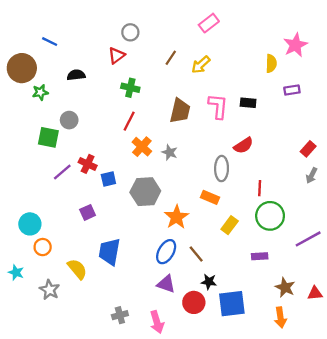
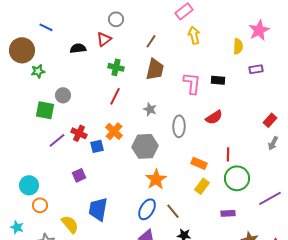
yellow arrow: (201, 65) -> (194, 35), moved, turned 120
black semicircle: (76, 75) -> (78, 48), moved
brown trapezoid: (180, 111) -> (155, 69), moved
orange cross: (142, 147) -> (114, 131), moved
gray star: (170, 152) -> (150, 109), moved
gray ellipse: (222, 169) -> (179, 126), moved
gray hexagon: (145, 192) -> (145, 146), moved
orange rectangle: (210, 197) -> (199, 163), moved

